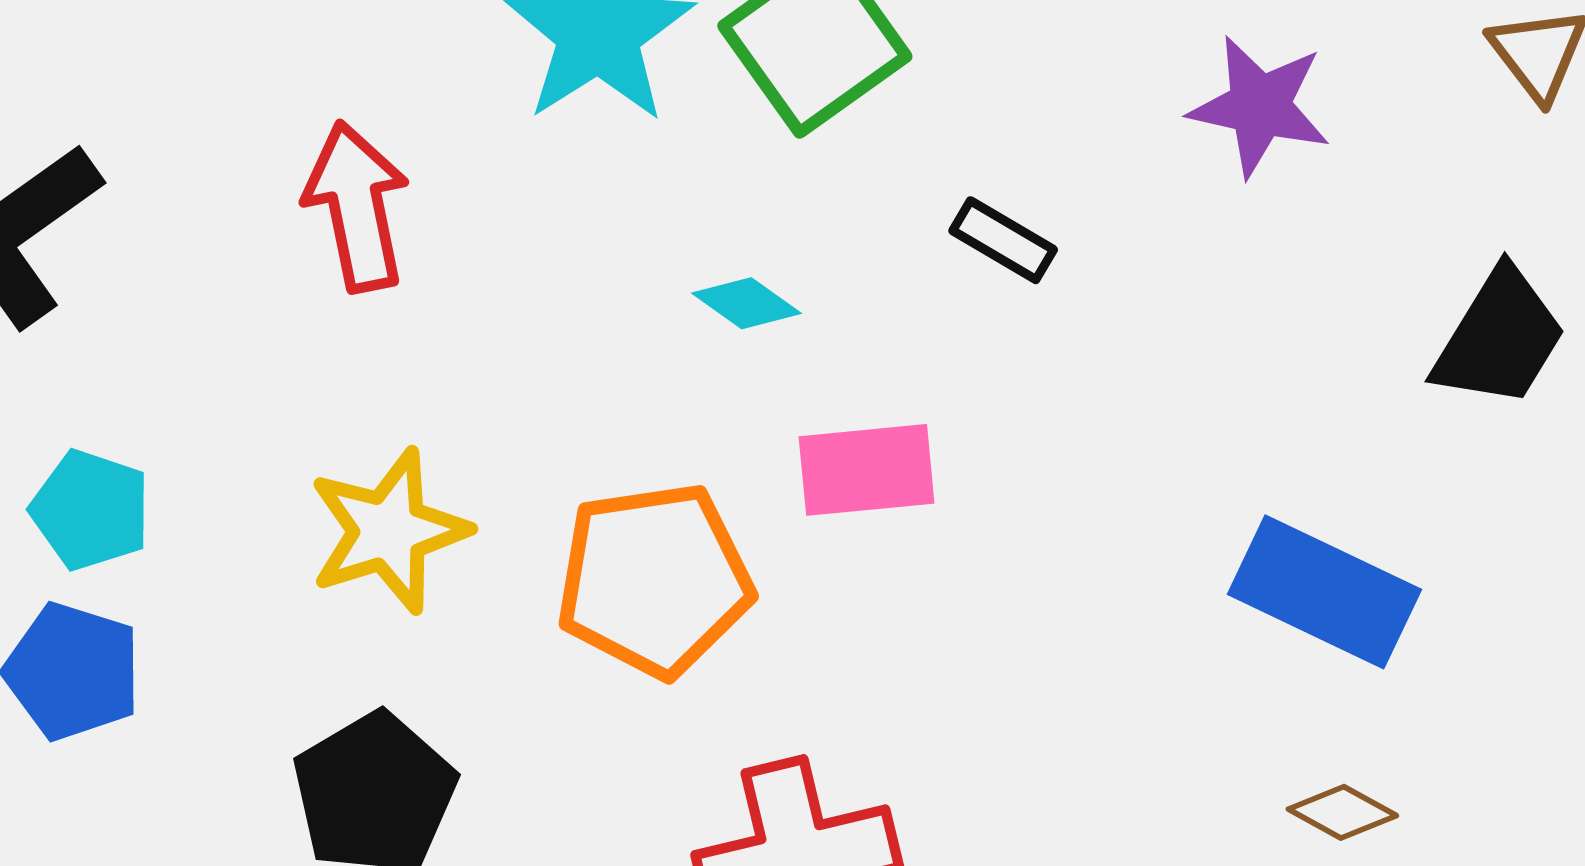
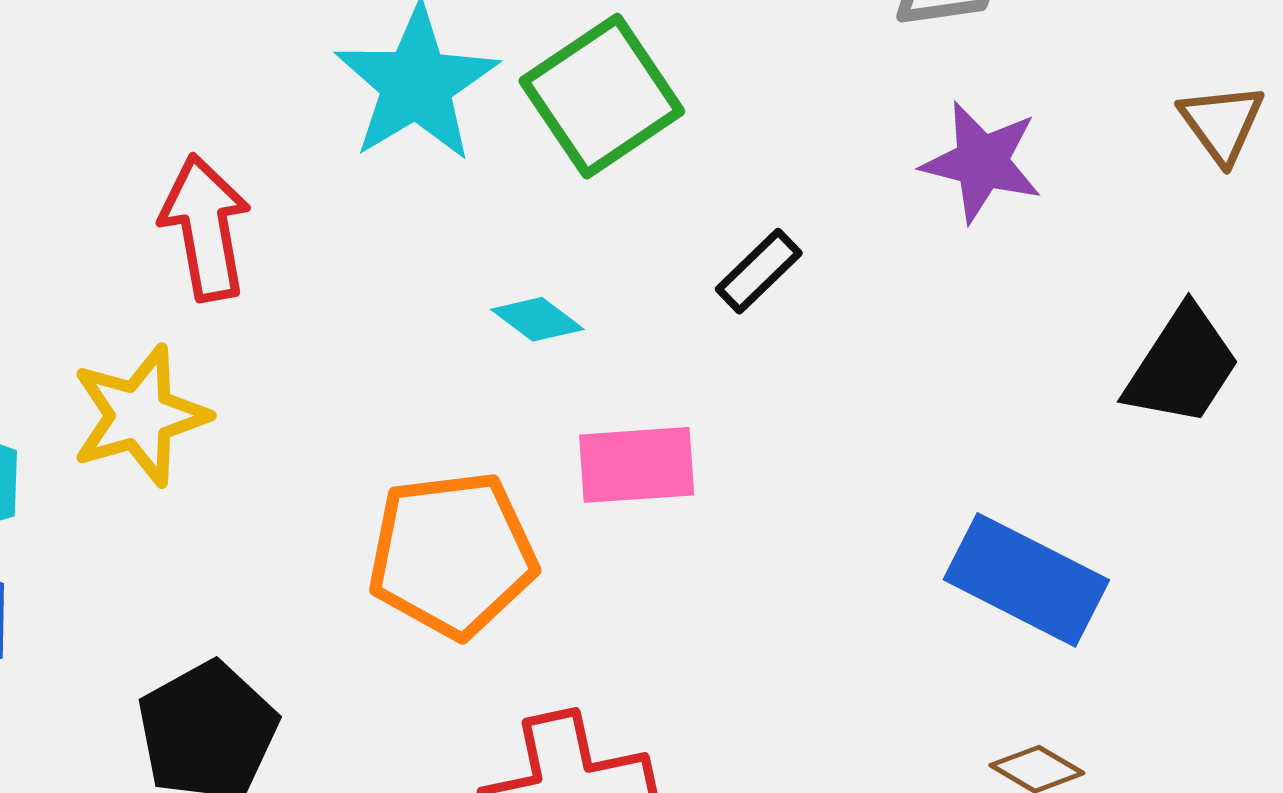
black rectangle: (1003, 240) -> (759, 271), turned -76
yellow star: (388, 531) -> (140, 416), moved

